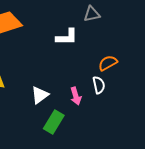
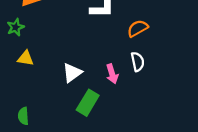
orange semicircle: (108, 63) -> (138, 28), moved

